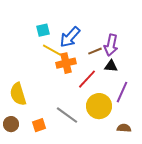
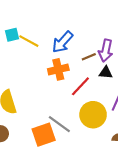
cyan square: (43, 30) -> (12, 35), moved
yellow line: (52, 50) -> (29, 41), moved
orange square: (39, 125) -> (44, 135), moved, size x1.6

